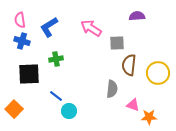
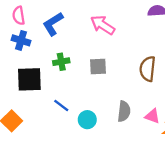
gray square: (117, 43) -> (98, 66), moved
gray semicircle: (112, 89) -> (124, 111), moved
cyan circle: (69, 111) -> (87, 120), moved

